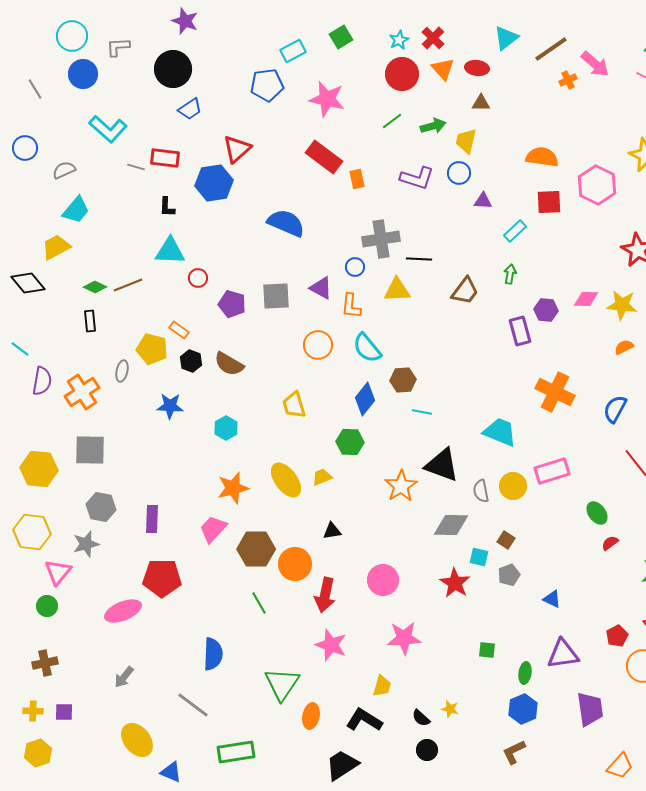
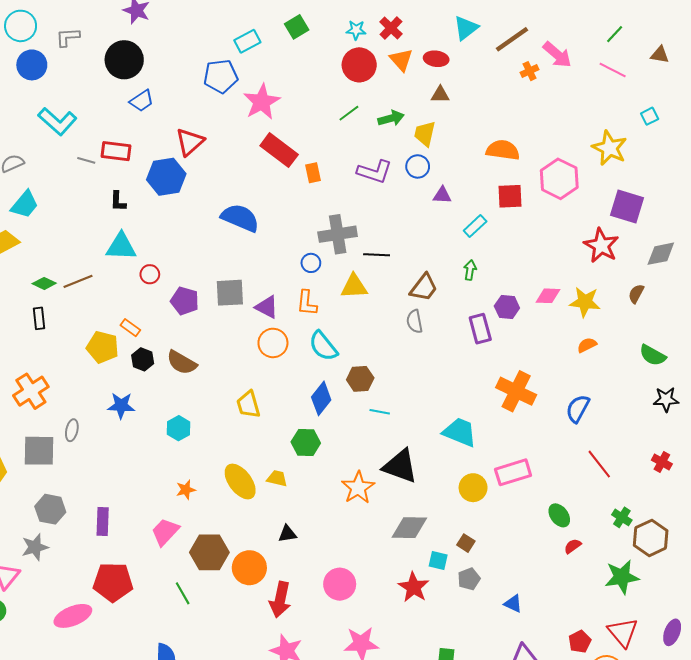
cyan star: (399, 40) -> (356, 30), turned 30
pink star: (327, 99) -> (262, 102), moved, turned 30
purple triangle: (321, 288) -> (267, 307), moved
gray ellipse: (122, 371) -> (72, 430), moved
yellow trapezoid: (322, 477) -> (277, 478), turned 35
orange star: (233, 488) -> (186, 490), size x0.6
gray semicircle: (481, 491) -> (415, 321), moved
green line: (259, 603) -> (183, 593), moved

